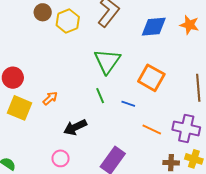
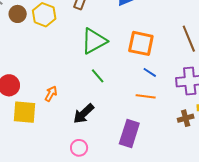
green triangle: (107, 61) -> (94, 41), turned 44
blue line: (128, 104) -> (150, 72), moved, turned 32
orange line: (152, 129) -> (146, 96), moved

